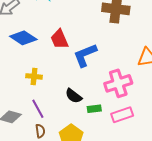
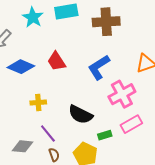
blue L-shape: (85, 55) -> (99, 67), moved
black semicircle: (74, 96) -> (80, 114), size x1.4
green rectangle: (94, 109) -> (105, 135), moved

